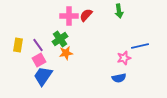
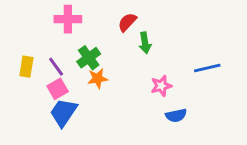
green arrow: (119, 11) -> (145, 43), moved
pink cross: (69, 16) -> (68, 19), moved
pink star: (124, 58) -> (161, 86), moved

